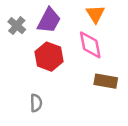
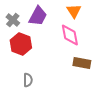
red hexagon: (49, 57) -> (21, 44), moved

